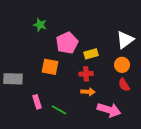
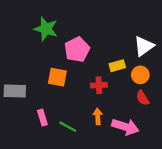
green star: (40, 25) -> (46, 29), size x1.5
yellow rectangle: (91, 54) -> (117, 66), moved
orange arrow: (88, 92) -> (98, 116), moved, turned -96

